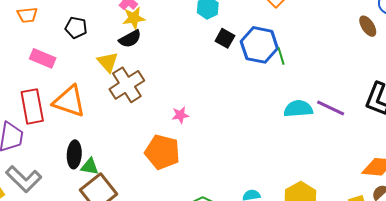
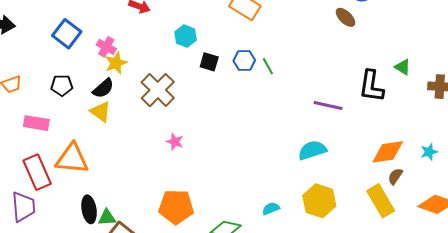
black semicircle: (130, 39) -> (103, 88), moved
blue hexagon: (259, 45) -> (244, 60), size x0.6
brown cross: (127, 85) -> (158, 90), moved
cyan semicircle: (298, 109) -> (312, 150), moved
pink star: (180, 115) -> (175, 142), moved, turned -30
orange pentagon: (162, 152) -> (176, 207), moved

